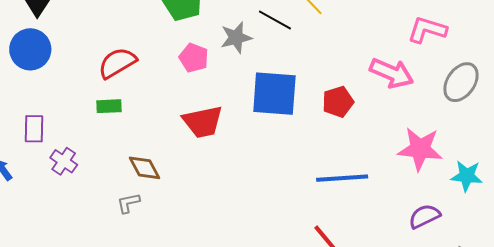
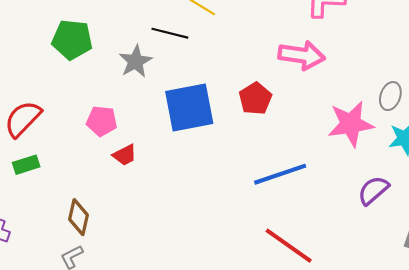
pink pentagon: (194, 58) -> (102, 121), moved
gray ellipse: (461, 82) -> (390, 96), moved, size x0.7
red trapezoid: (203, 122) -> (125, 155), size x0.6
brown diamond: (145, 168) -> (79, 217), turned 56

